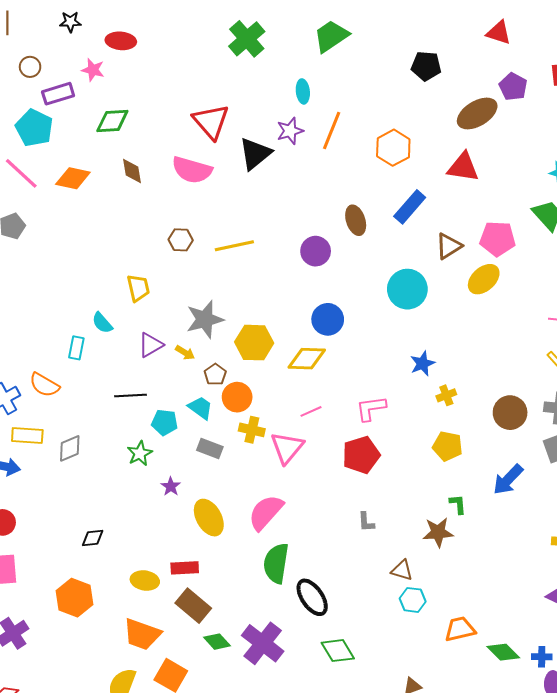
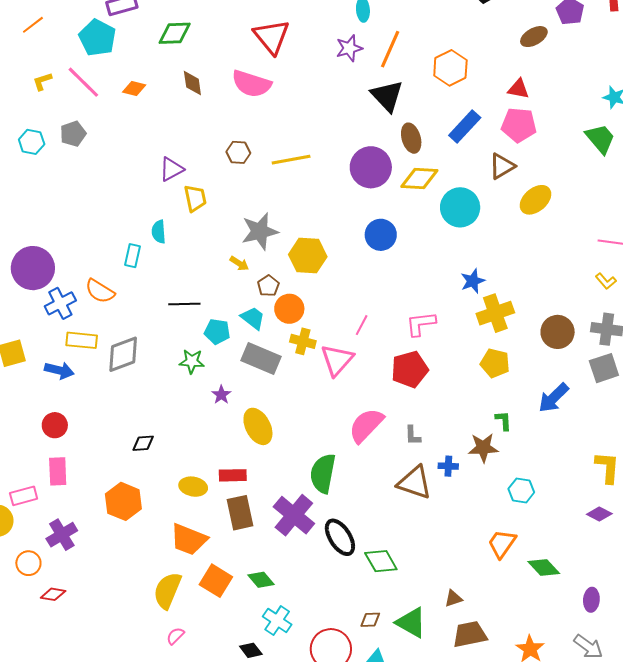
brown ellipse: (477, 114) -> (534, 37), size x0.7
black triangle: (255, 154) -> (387, 96), moved, turned -36
red triangle: (463, 167) -> (519, 89), size x0.7
orange diamond: (73, 178) -> (134, 88), size x0.7
pink pentagon: (498, 239) -> (519, 125), moved
purple circle: (316, 251) -> (371, 167), size x1.4
cyan semicircle: (102, 323) -> (159, 232), turned 35
purple triangle: (151, 345) -> (172, 169), moved
yellow diamond: (307, 359) -> (419, 179), moved
yellow cross: (446, 395) -> (495, 313), size x1.8
pink line: (311, 411) -> (362, 325), turned -40
gray diamond: (70, 448) -> (123, 354), size x1.4
gray rectangle: (210, 448) -> (261, 359), size x1.5
green star: (140, 453) -> (192, 361), turned 30
pink semicircle: (266, 512) -> (366, 425), moved
brown triangle: (402, 570) -> (415, 483), moved, size x1.6
black ellipse: (312, 597) -> (340, 537), moved
cyan hexagon: (413, 600) -> (521, 490), moved
brown rectangle: (193, 606) -> (240, 513), turned 36
orange trapezoid: (460, 629) -> (502, 544), turned -44
green diamond: (217, 642) -> (261, 580), moved
purple cross: (263, 643) -> (294, 515), moved
blue cross: (542, 657) -> (448, 466), moved

